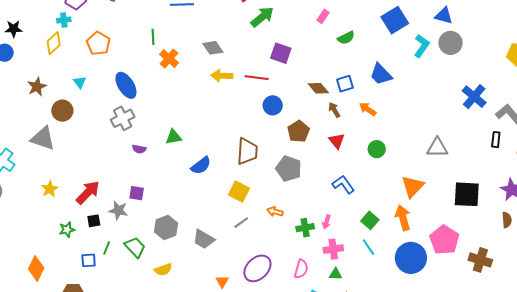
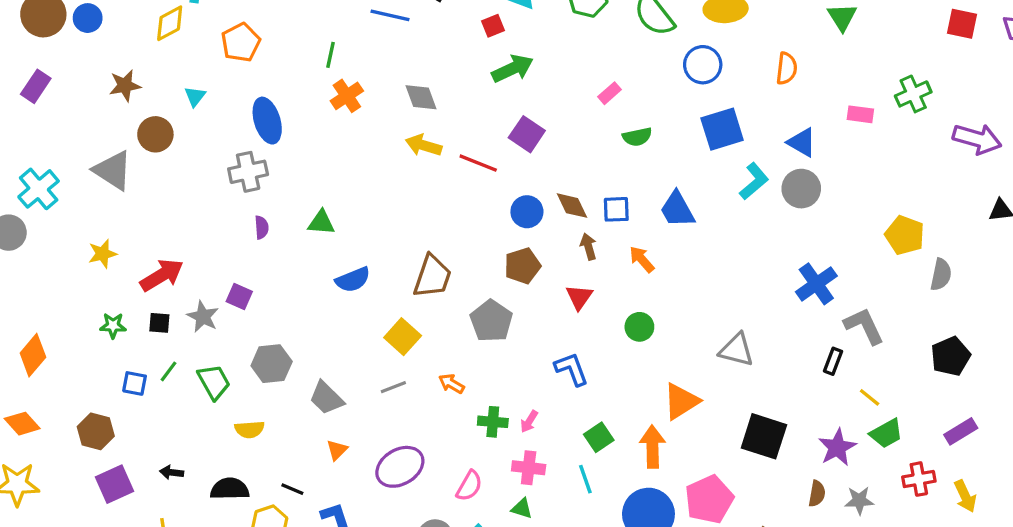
blue circle: (273, 105) -> (527, 212), moved
purple semicircle: (139, 149) -> (262, 227), turned -120
orange diamond: (36, 268) -> (33, 355), moved
orange triangle: (222, 282) -> (337, 450), moved

